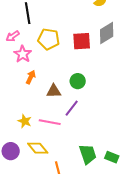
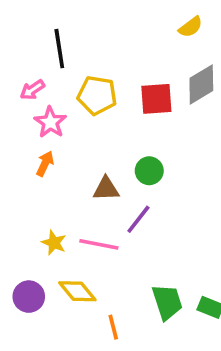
orange arrow: (31, 77) -> (45, 164), moved

